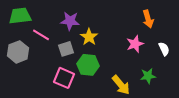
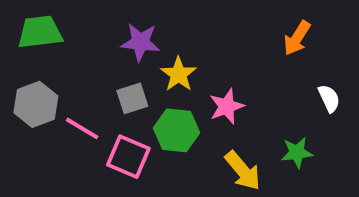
orange arrow: (148, 19) -> (297, 38), turned 48
pink line: (41, 35) -> (82, 128), moved
pink star: (135, 44) -> (227, 106), moved

